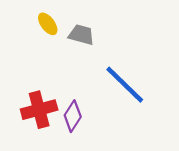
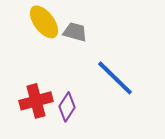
yellow ellipse: (48, 24) -> (44, 22), size x1.6

